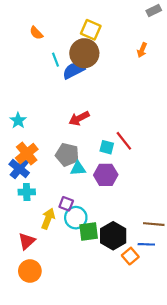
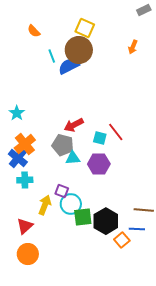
red arrow: (79, 118) -> (74, 125), moved

